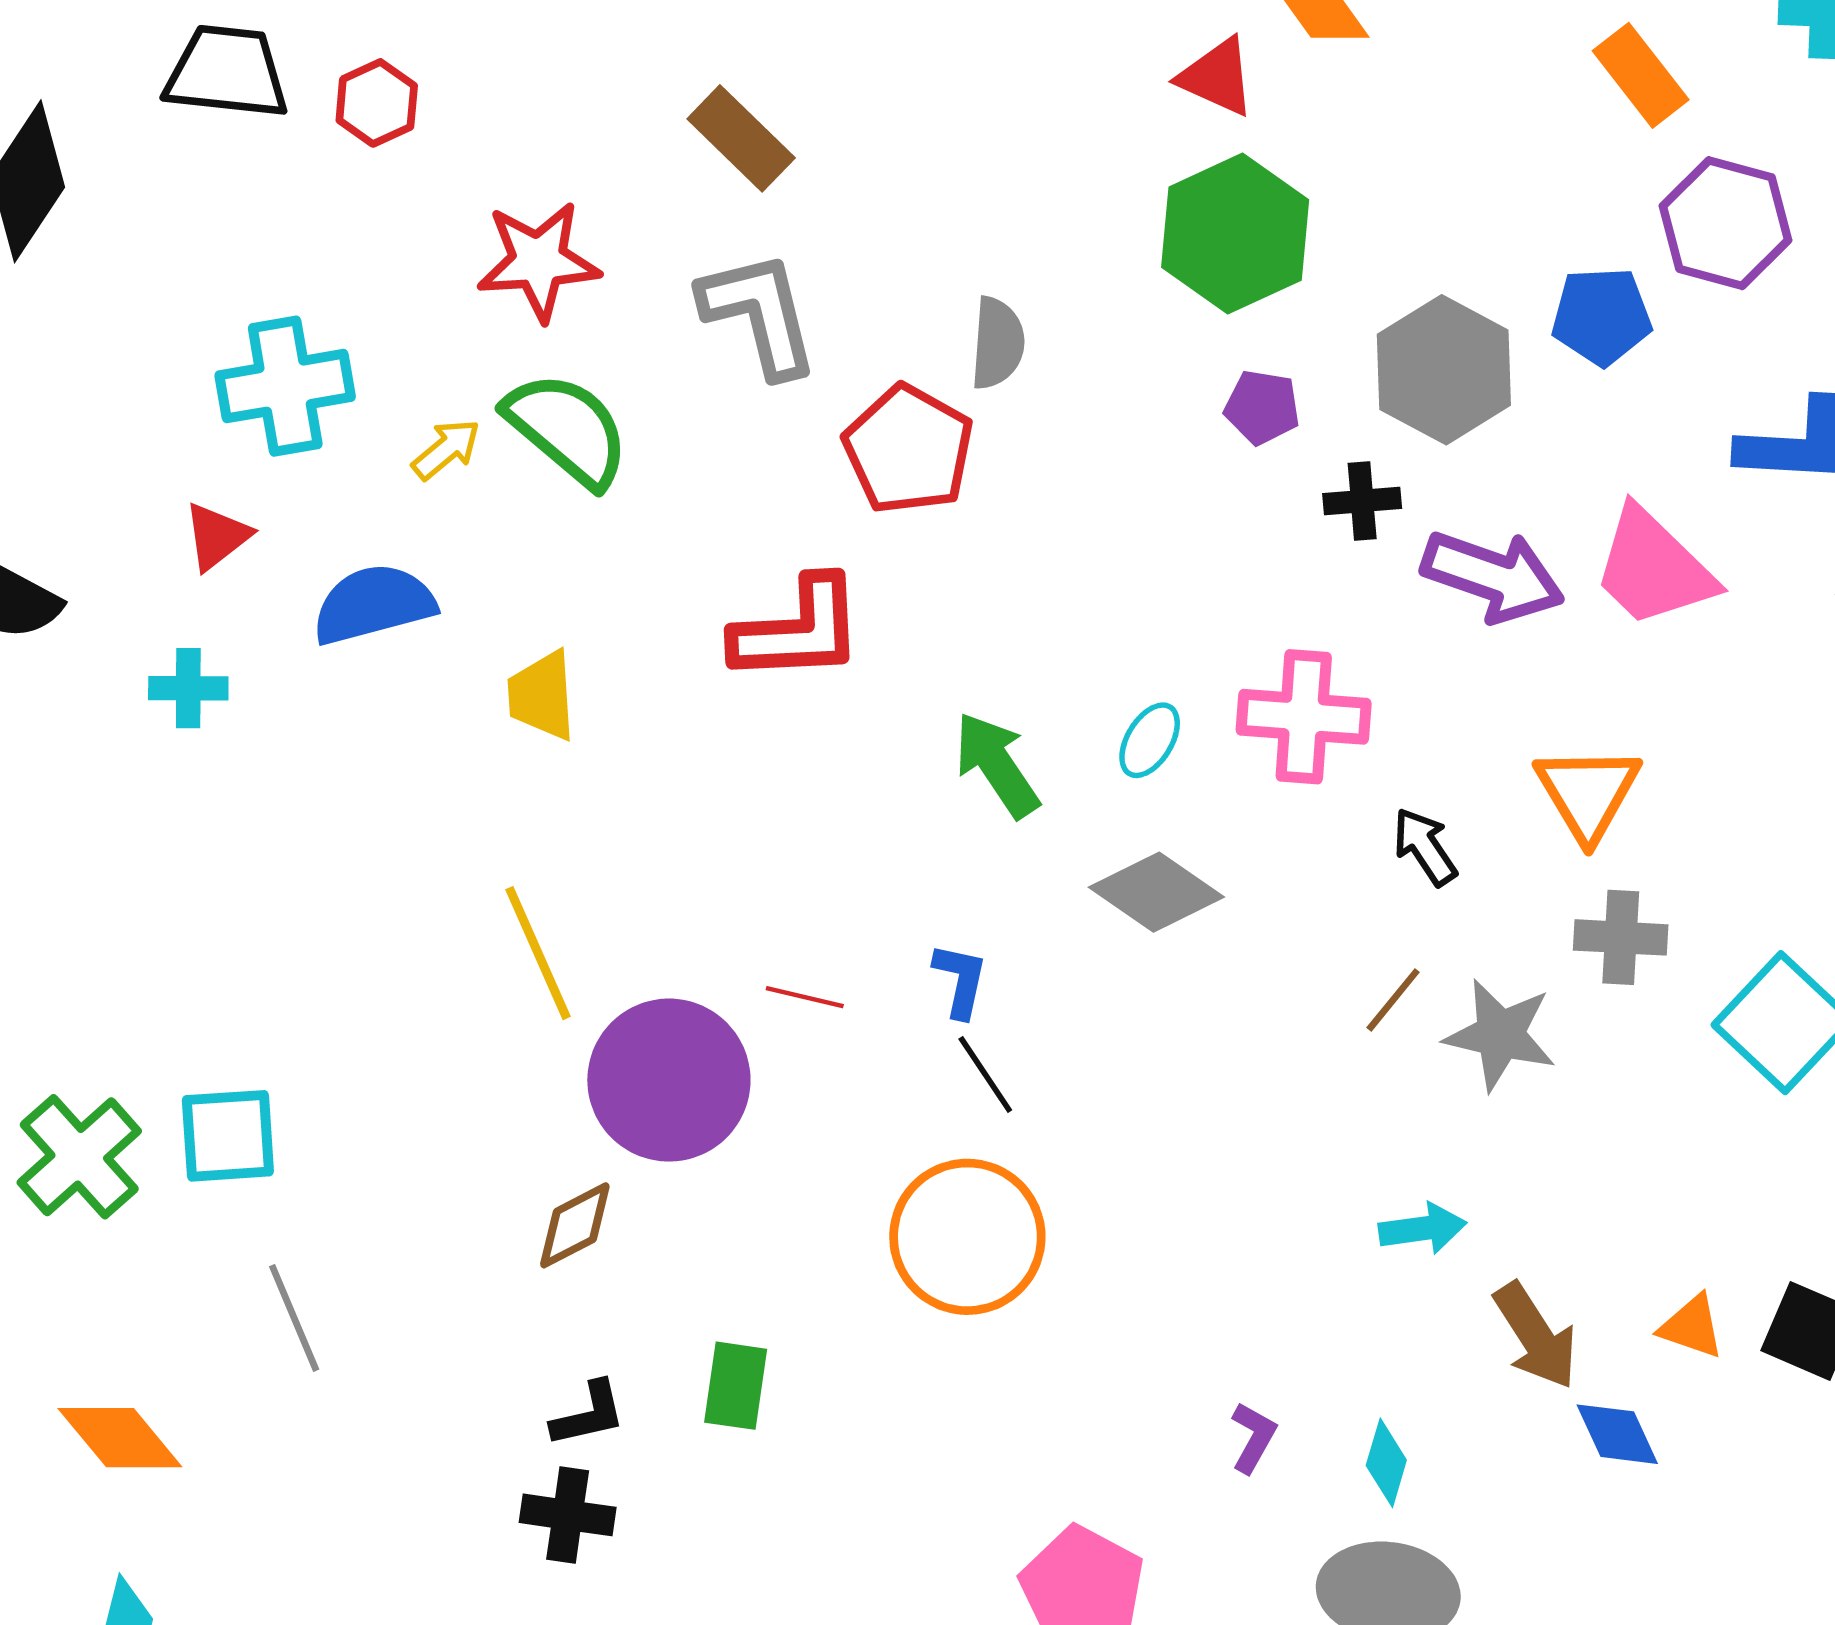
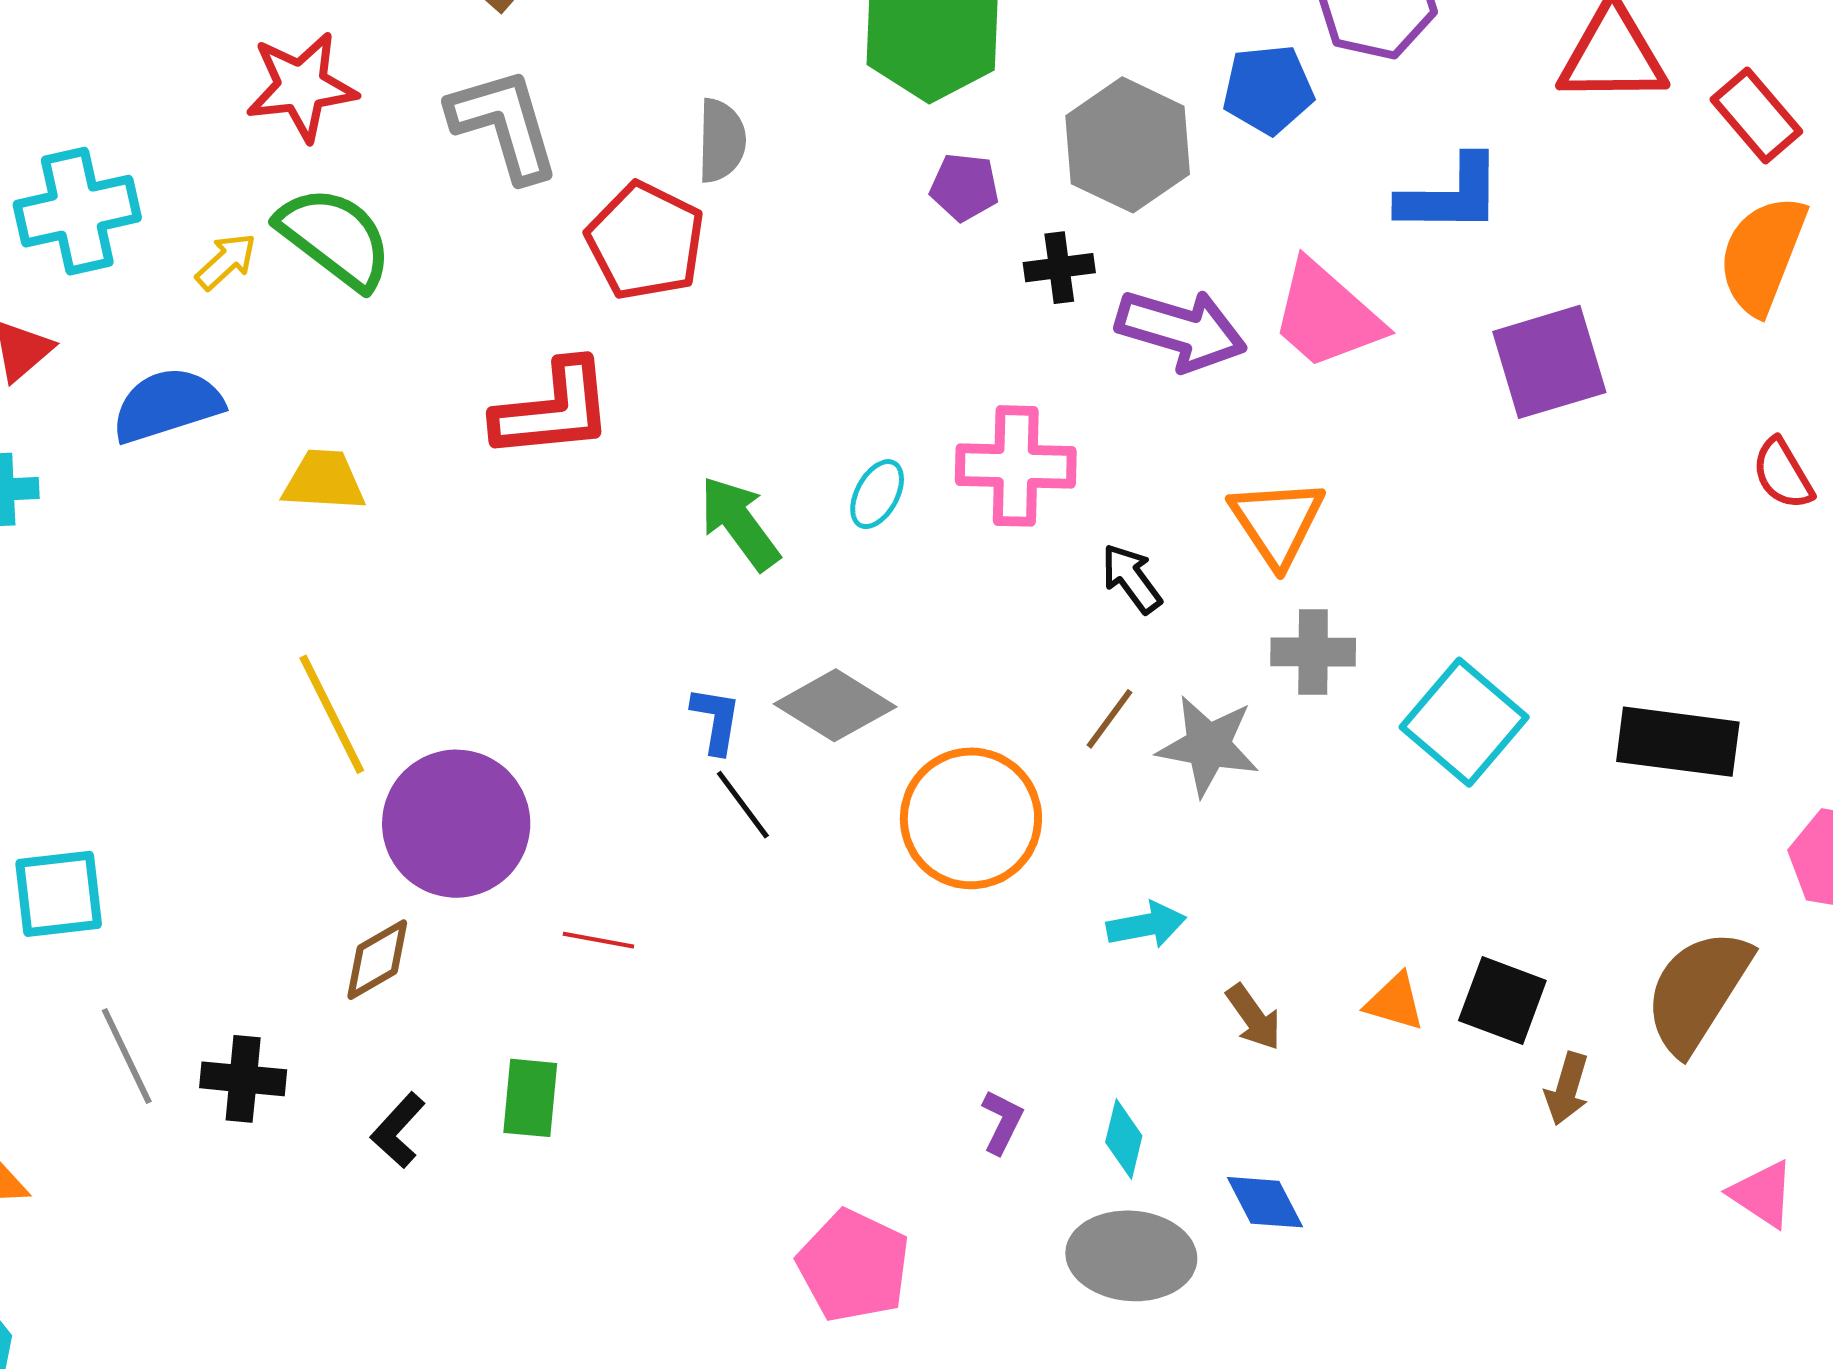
yellow trapezoid: (542, 696) -> (324, 481), turned 100
gray diamond: (1156, 892) -> (835, 705), moved
red line: (805, 997) -> (598, 940), moved
orange circle: (967, 1237) -> (971, 818), moved
brown arrow: (1536, 1336) -> (1254, 1017), size x0.7
black L-shape: (589, 1414) -> (398, 1130), turned 148
blue diamond: (1617, 1434) -> (1265, 1202), moved
black cross: (568, 1515) -> (243, 1079), moved

